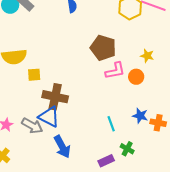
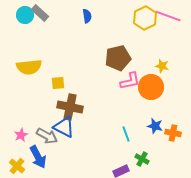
brown pentagon: (103, 48) -> (118, 58), turned -30
yellow square: (34, 75) -> (58, 83), moved
orange circle: (136, 77) -> (151, 87), size x1.6
blue arrow: (62, 147) -> (38, 157), moved

